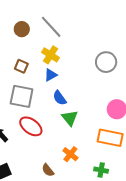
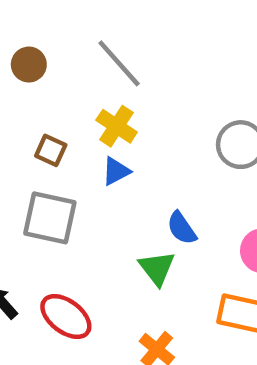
brown circle: (22, 29) -> (29, 65), moved
blue semicircle: (60, 98) -> (182, 228), moved
red ellipse: (31, 126) -> (66, 317), moved

